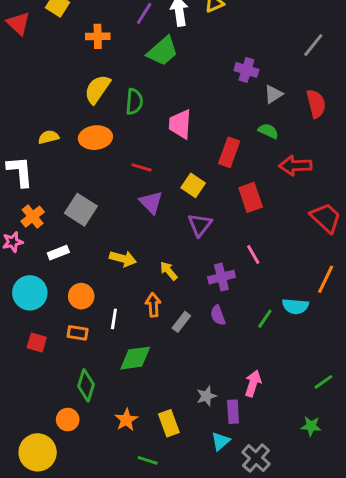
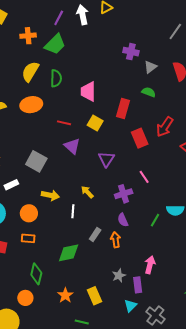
green trapezoid: (163, 51) -> (55, 44), moved
red arrow: (295, 166) -> (165, 127), moved, turned -50
yellow square: (193, 185) -> (95, 123), moved
gray square: (81, 210) -> (36, 161), moved
yellow arrow: (123, 259) -> (50, 195), moved
orange arrow: (153, 305) -> (116, 240), moved
white line: (114, 319) -> (73, 211), moved
gray rectangle: (181, 322) -> (95, 234), moved

